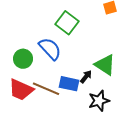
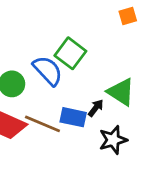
green square: (67, 23) -> (70, 53), moved

